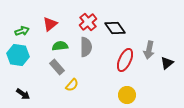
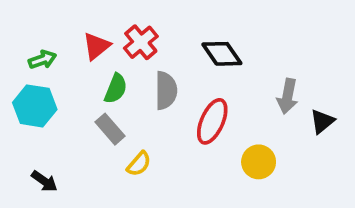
red cross: (88, 22) -> (141, 42), moved
green semicircle: (60, 46) -> (116, 89), turned 119
red ellipse: (125, 60) -> (212, 121), moved
yellow circle: (127, 95) -> (259, 162), moved

